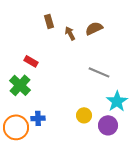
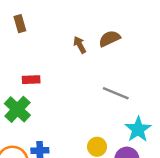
brown rectangle: (49, 21) -> (20, 24), moved
red rectangle: (31, 61) -> (31, 80), turned -32

